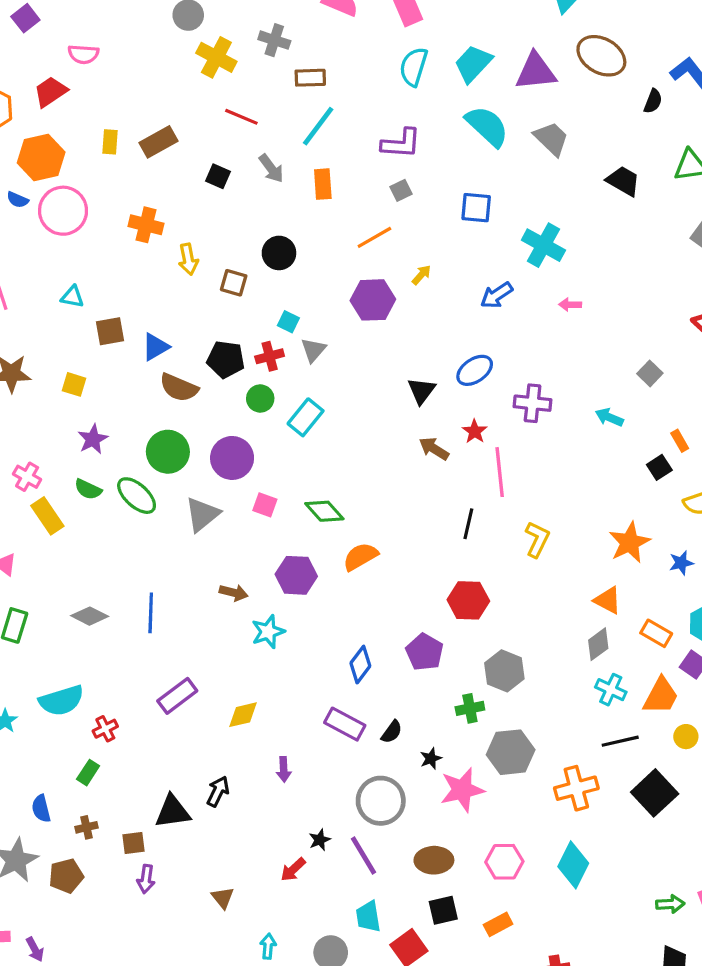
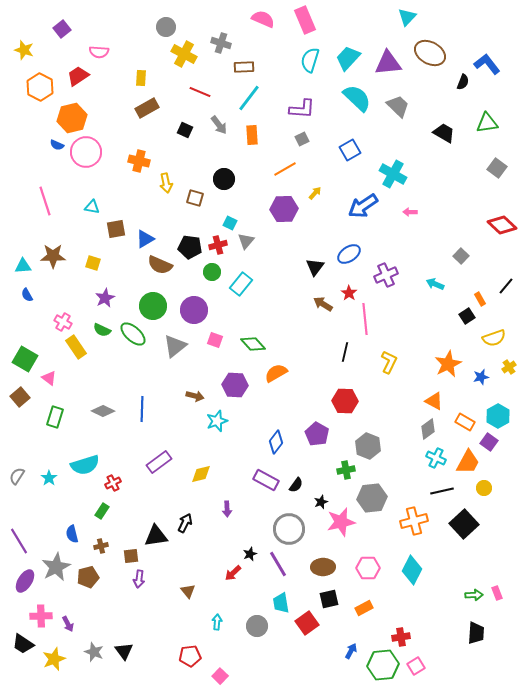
yellow rectangle: (110, 142) -> (141, 78), moved
blue square: (476, 208) -> (350, 150), turned -35
blue arrow: (497, 295) -> (363, 206), size x1.4
purple cross: (533, 403) -> (386, 275), turned -30

